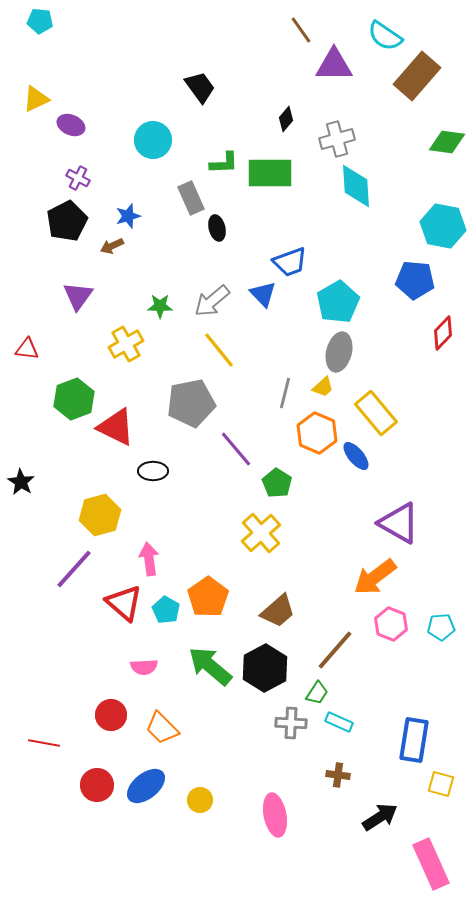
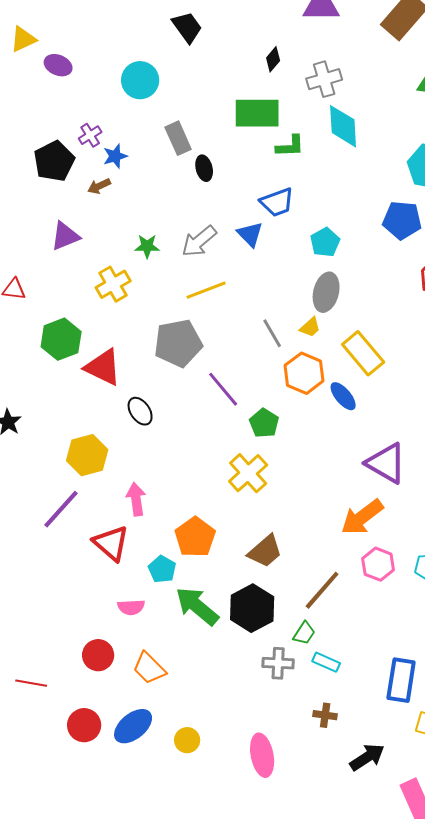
green L-shape: (224, 163) -> (290, 146), moved
purple cross: (78, 178) -> (90, 135), moved, turned 30
purple triangle: (78, 296) -> (65, 236), turned 32
cyan pentagon: (338, 302) -> (325, 242), size x0.7
yellow line: (219, 350) -> (206, 290), turned -72
gray line: (285, 393) -> (272, 333), turned -44
black ellipse: (153, 471) -> (140, 411), turned 56
cyan pentagon: (166, 610) -> (162, 569), moved

